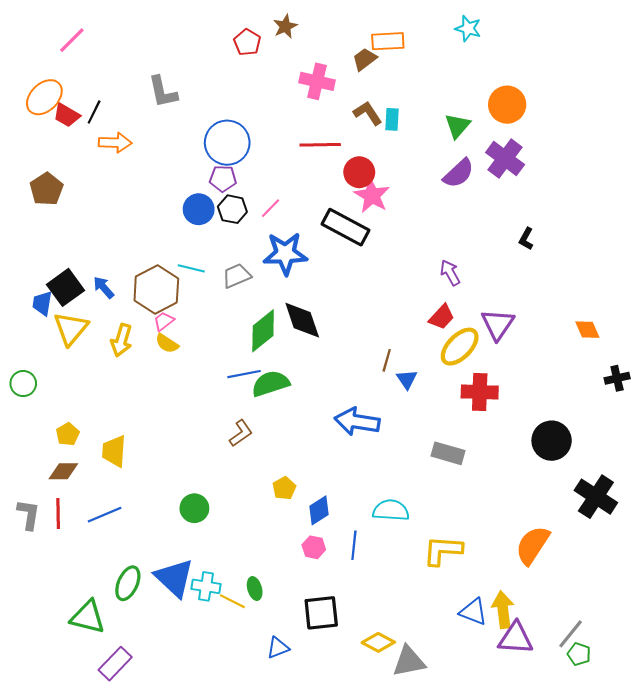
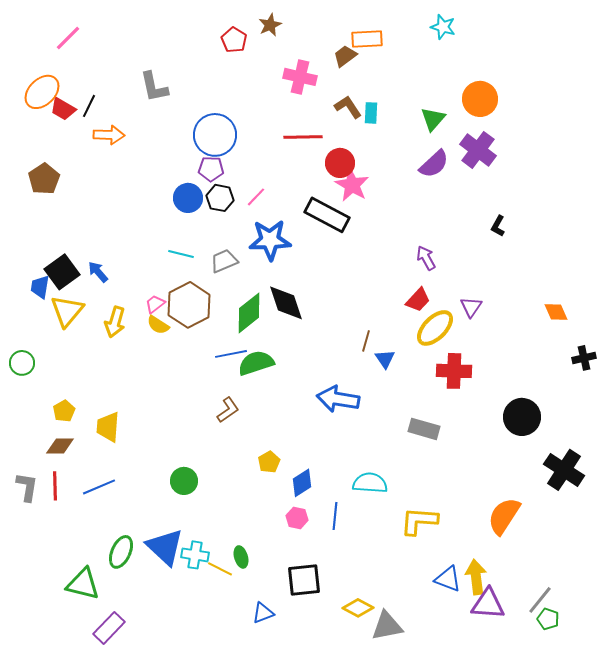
brown hexagon: (156, 290) -> (189, 305), moved
purple triangle: (498, 324) -> (471, 307), size x0.7

